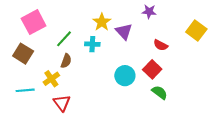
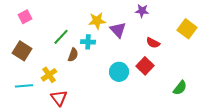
pink square: (34, 22) -> (25, 17), moved, size x0.6
yellow star: (102, 22) -> (97, 21), turned 30
brown semicircle: (66, 61) -> (73, 55), moved
green semicircle: (160, 92) -> (180, 88), moved, turned 91

